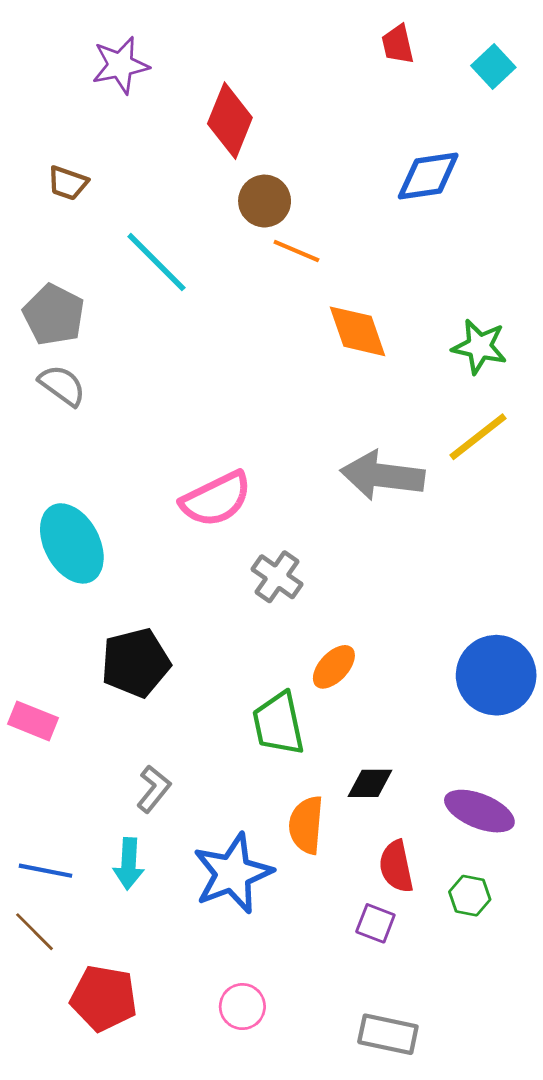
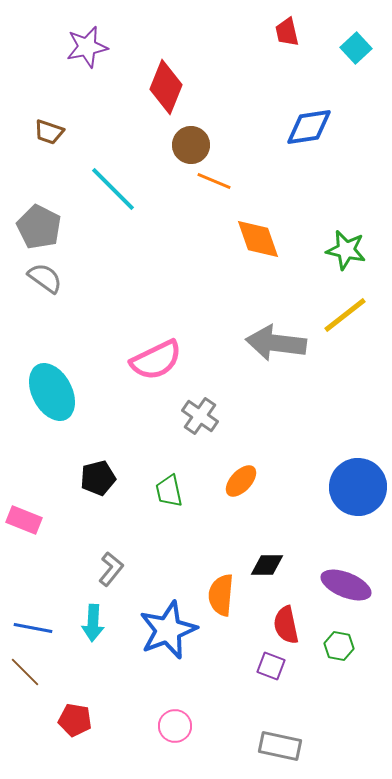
black pentagon: (136, 663) -> (98, 478), size x0.7
green trapezoid: (278, 724) -> (169, 491), moved, size x0.7
red pentagon: (104, 998) -> (75, 720), size x0.7

